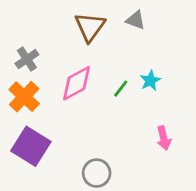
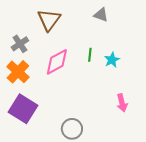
brown triangle: (90, 27) -> (49, 20), moved
green line: (121, 89) -> (90, 55), moved, turned -32

